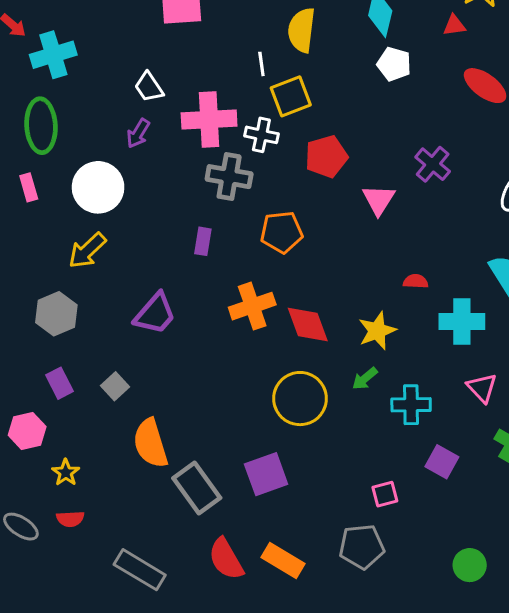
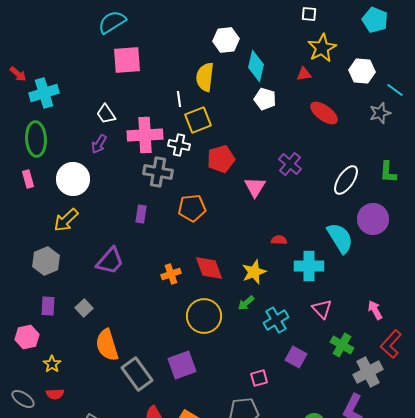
orange cross: (252, 306) -> (171, 274), moved, size x0.7
purple rectangle: (59, 383) -> (48, 306), turned 30
cyan cross: (411, 405) -> (276, 320), turned -30

